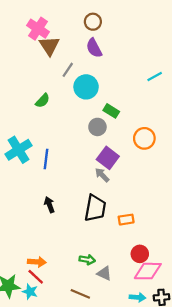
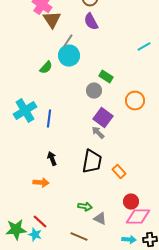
cyan circle: (86, 87) -> (69, 56), moved
orange rectangle: (126, 220) -> (119, 172), turned 56
orange arrow: (37, 262) -> (41, 183), moved

